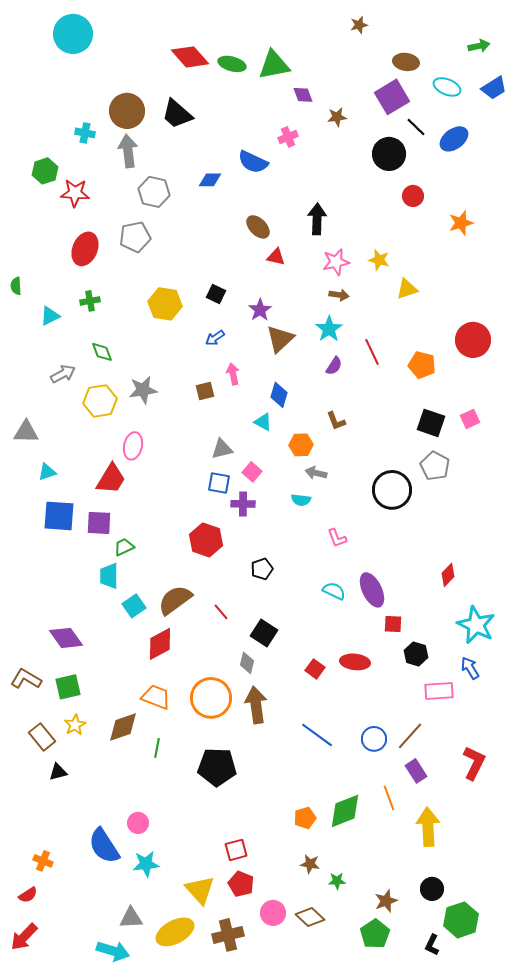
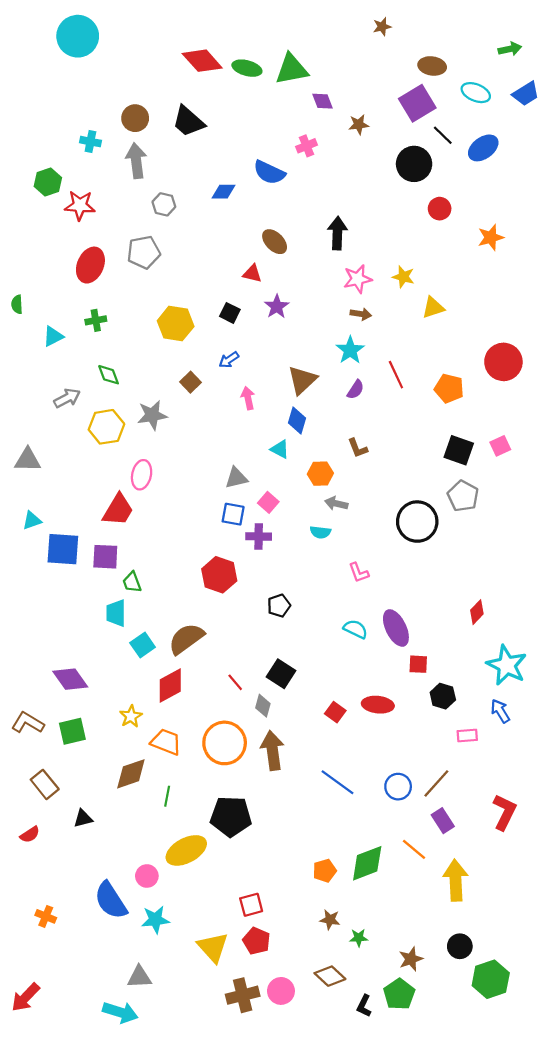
brown circle: (127, 111) -> (135, 118), size x0.7
gray hexagon: (154, 192) -> (164, 204), size x0.7
red triangle: (276, 257) -> (252, 274), moved
purple star: (260, 310) -> (277, 307), moved
brown triangle: (280, 339) -> (302, 380), moved
brown square: (205, 391) -> (191, 382), moved, turned -30
cyan triangle: (47, 472) -> (32, 520), moved
green trapezoid: (124, 547) -> (132, 582), turned -85
red line: (221, 612) -> (235, 682), moved
pink rectangle: (439, 691) -> (467, 735), size x0.7
yellow star: (75, 725) -> (131, 716), moved
black triangle: (58, 772) -> (83, 819), moved
orange line: (389, 798) -> (414, 849), turned -30
red semicircle: (28, 895) -> (30, 834), moved
pink circle: (273, 913) -> (281, 991), moved
yellow ellipse: (175, 932) -> (186, 850), moved
black L-shape: (432, 945) -> (364, 1006), moved

